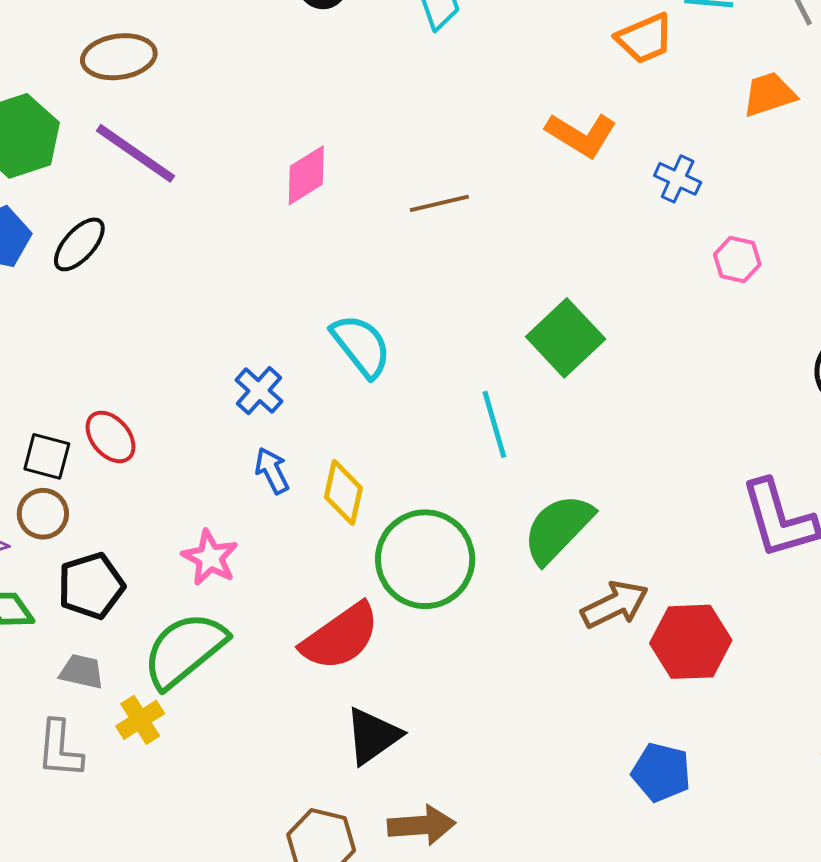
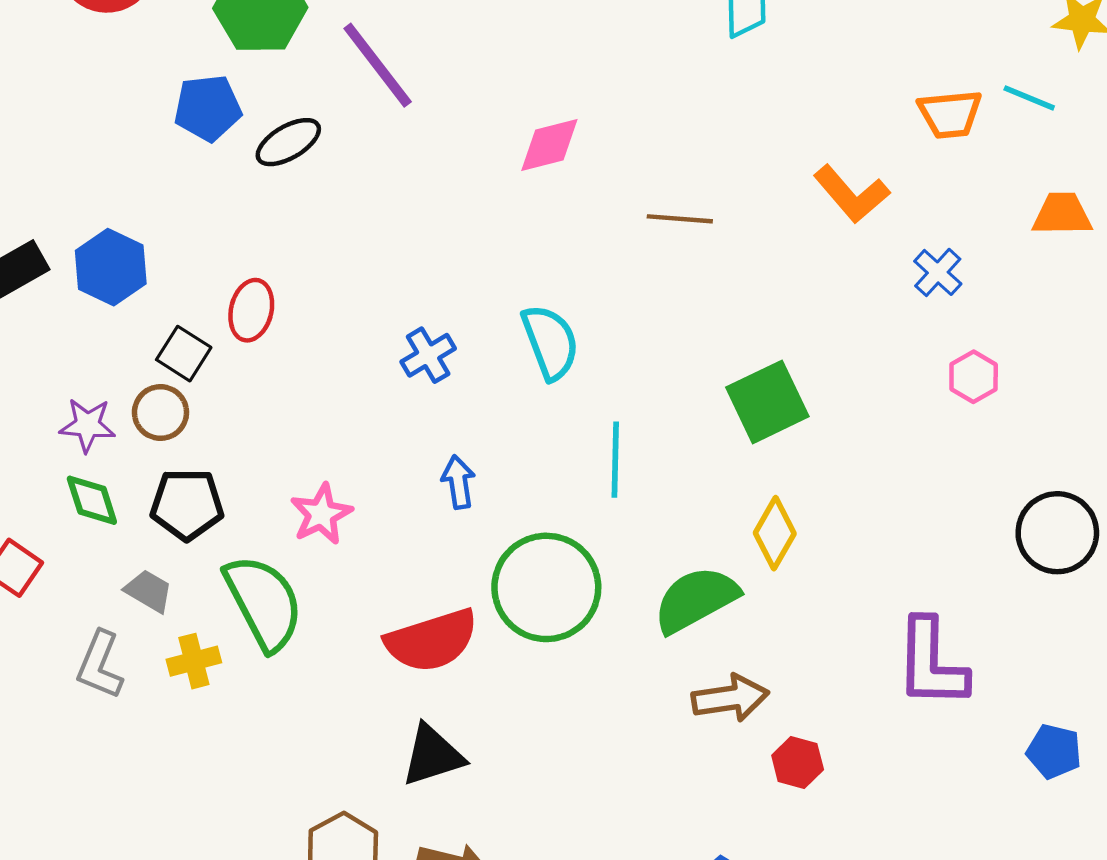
cyan line: (494, 424) -> (615, 460), moved
red ellipse: (111, 437) -> (251, 310), moved, turned 36
blue arrow: (272, 471) -> (458, 482), moved
yellow diamond: (343, 492) -> (775, 533), moved
red hexagon: (691, 642) -> (798, 762), size x0.6
green semicircle: (184, 650) -> (264, 602), turned 84

